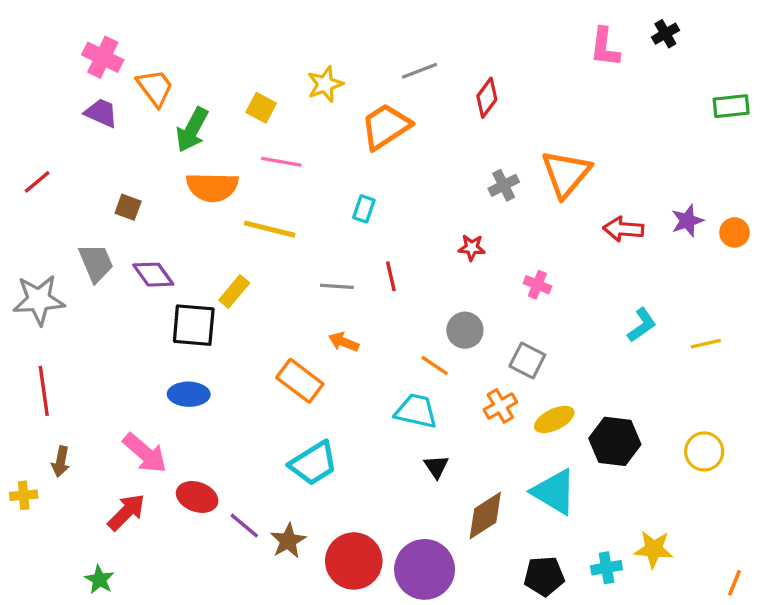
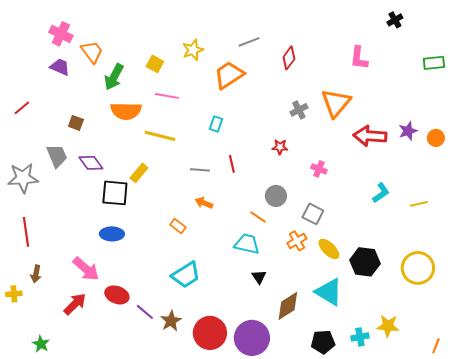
pink L-shape: (605, 47) -> (359, 58), moved
red arrow: (623, 229) -> (370, 136), size x1.4
orange rectangle: (300, 381) -> (178, 226), size x0.6
yellow ellipse: (554, 419) -> (329, 249), turned 70
yellow circle: (704, 451) -> (418, 268), size x1.4
green star: (99, 579) -> (41, 344), moved

